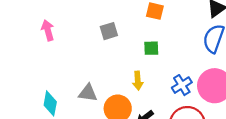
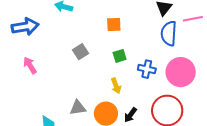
blue cross: (182, 85) -> (147, 69), moved, turned -30

